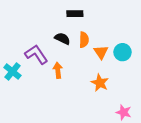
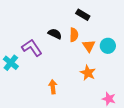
black rectangle: (75, 14) -> (83, 15), moved, turned 32
orange arrow: (58, 70) -> (53, 87), moved

